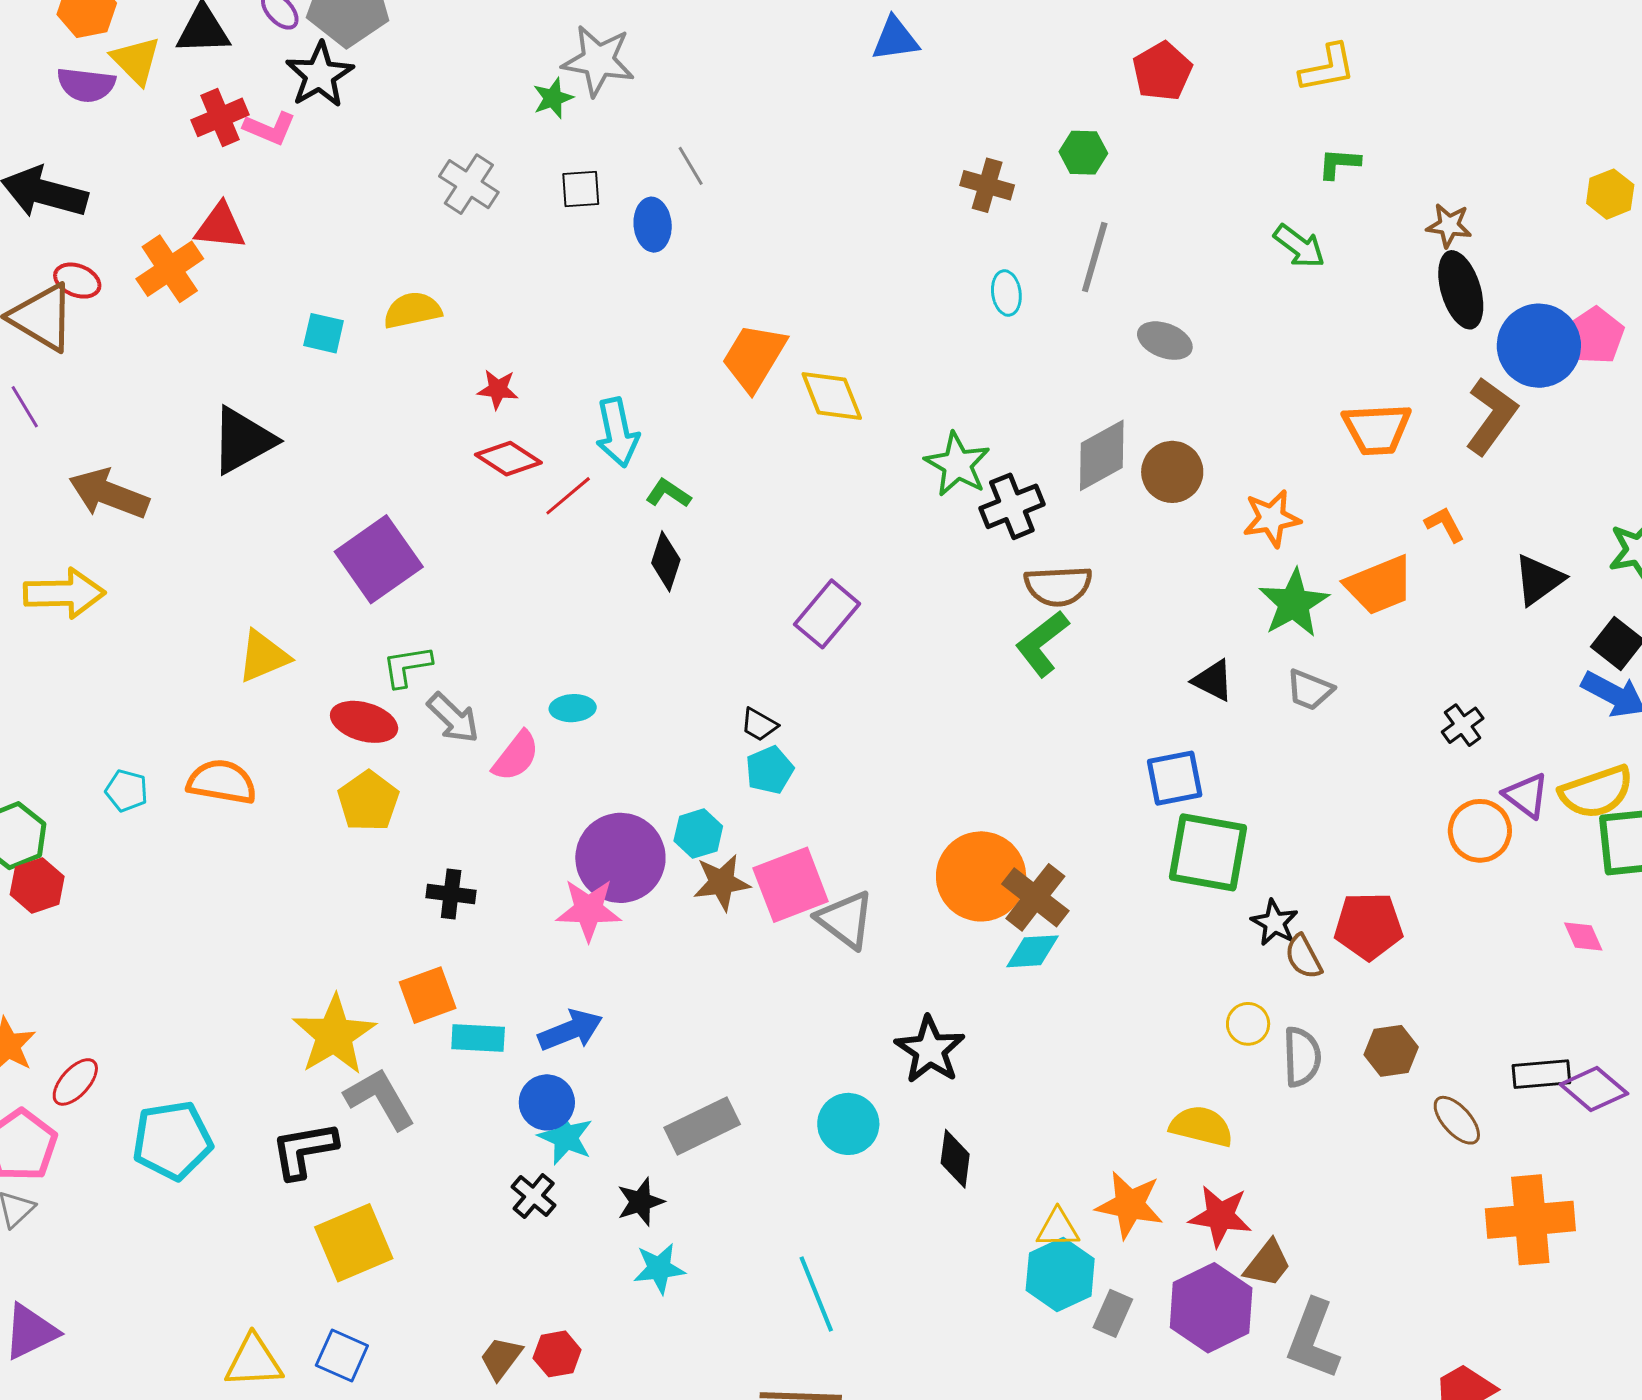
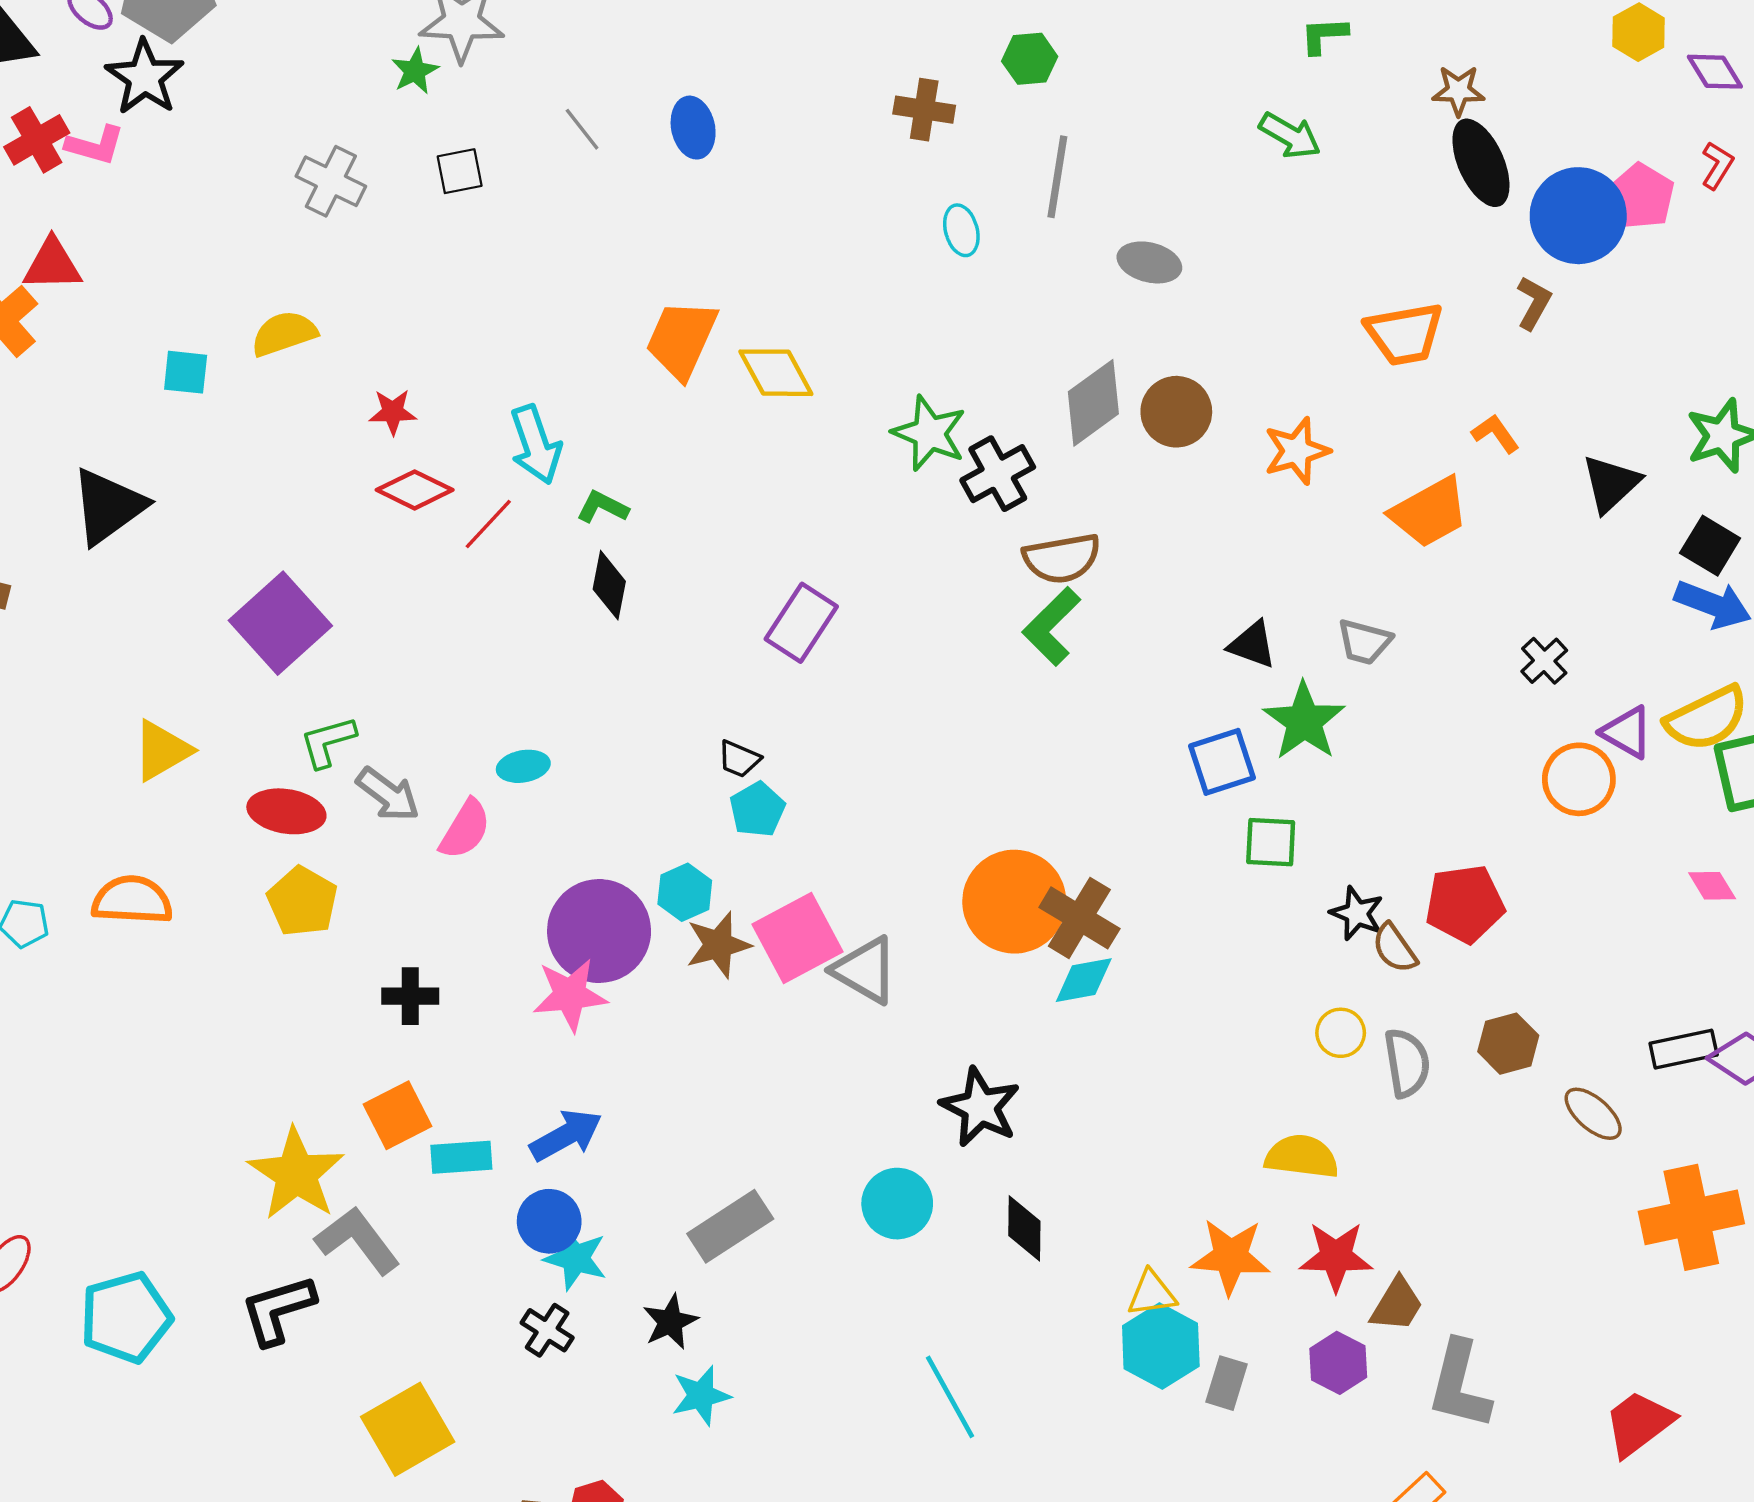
blue ellipse: (653, 225) -> (693, 128), moved
brown L-shape: (1491, 416) -> (1534, 303), size x0.6
green star: (1294, 603) -> (1304, 721), moved
green square: (1208, 852) -> (1271, 842), size x0.6
yellow square: (354, 1243) -> (408, 1429), moved
cyan line: (816, 1294) -> (950, 1397), moved
purple hexagon: (1211, 1308) -> (1338, 1363), size x0.6

